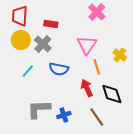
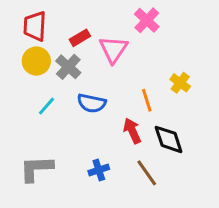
red rectangle: (51, 24) -> (80, 38), turned -40
pink triangle: (87, 45) -> (113, 49), moved
gray L-shape: (39, 109) -> (36, 169), moved

